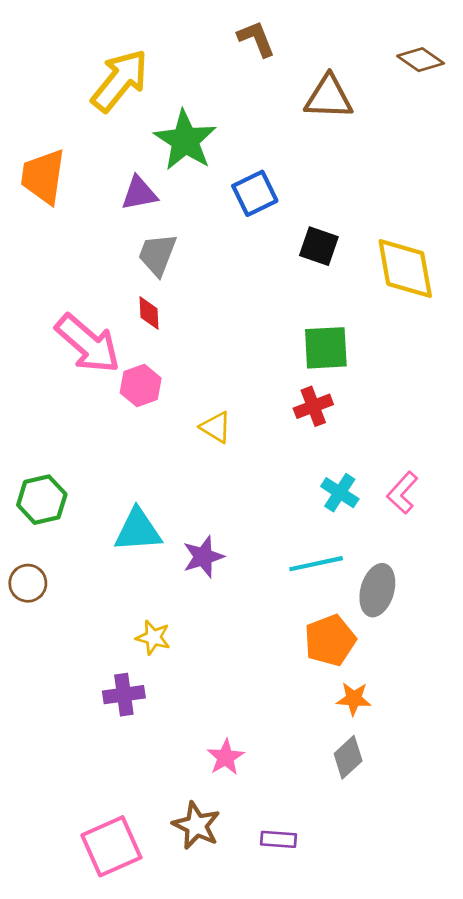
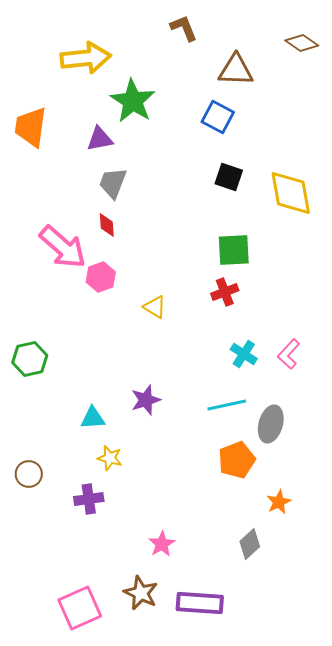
yellow arrow: (120, 80) -> (86, 58), turned 45
blue square: (255, 193) -> (218, 117), moved, turned -36
cyan triangle: (138, 530) -> (93, 418), moved, size x0.7
brown circle: (28, 583) -> (29, 474), moved
orange star: (354, 699) -> (279, 502), moved, turned -30
purple rectangle: (278, 839) -> (200, 603), size x1.8

